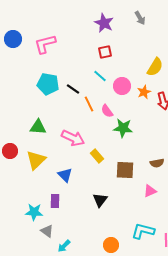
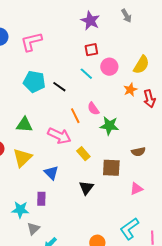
pink circle: (122, 86) -> (109, 67), moved
orange line: (89, 104) -> (75, 116), moved
brown semicircle: (157, 163) -> (138, 152), moved
black triangle: (100, 200) -> (86, 188), moved
gray triangle: (47, 231) -> (33, 229), turned 40
cyan L-shape: (143, 231) -> (129, 229), turned -50

